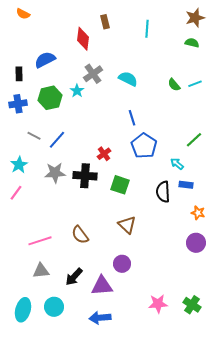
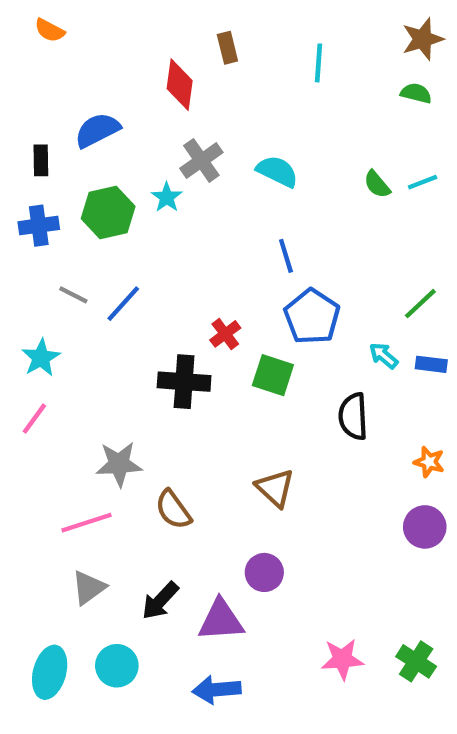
gray star: (55, 173) -> (119, 464), moved
green square: (120, 185) -> (273, 375), moved
blue rectangle: (186, 185) -> (431, 364), moved
gray triangle: (41, 271) -> (89, 588), turned -30

